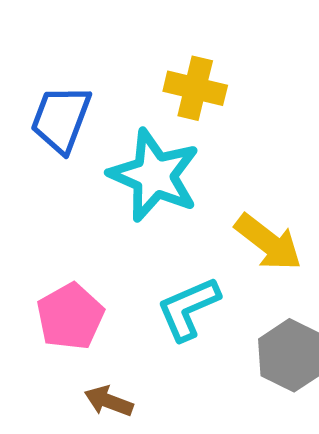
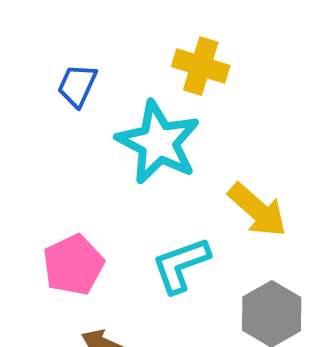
blue trapezoid: (61, 119) -> (77, 86), size x0.7

